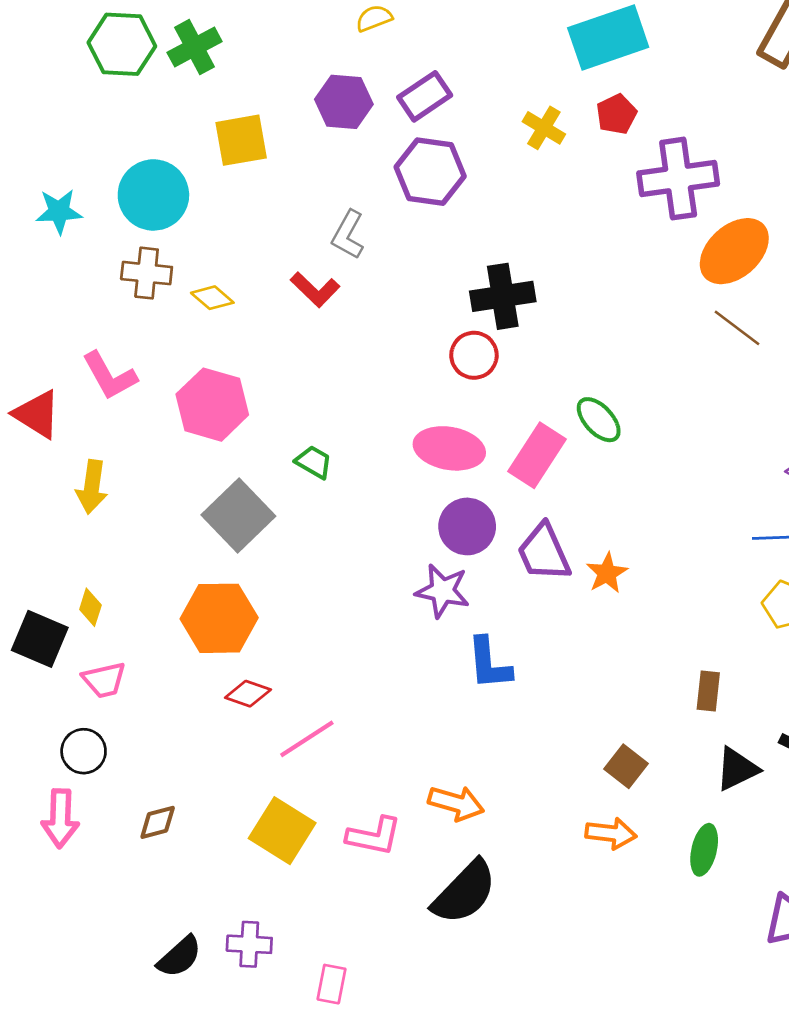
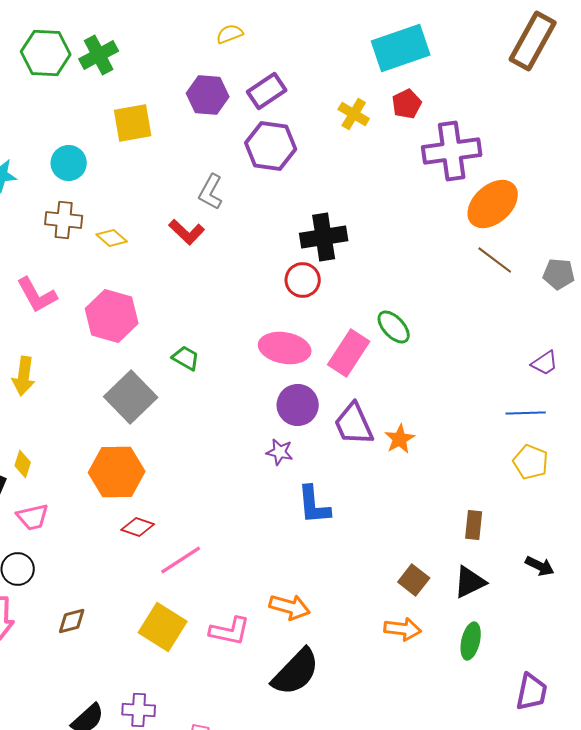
cyan circle: (153, 195) -> (69, 163), size x0.7
purple star: (442, 591) -> (280, 452), size x0.7
black triangle: (737, 769) -> (470, 582), moved

